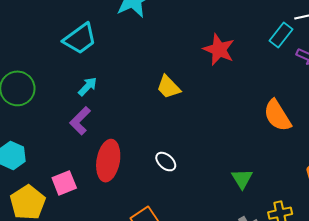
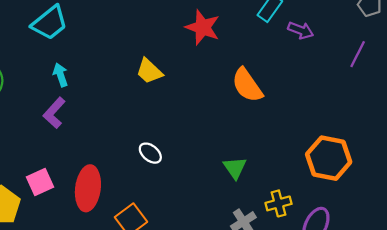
cyan arrow: (88, 86) -> (61, 75), turned -60
orange semicircle: (277, 115) -> (247, 85), moved
red ellipse: (108, 161) -> (88, 188), moved

